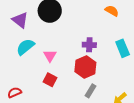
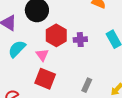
red hexagon: (85, 67) -> (56, 35), moved
red square: (50, 80) -> (45, 79), size x1.5

